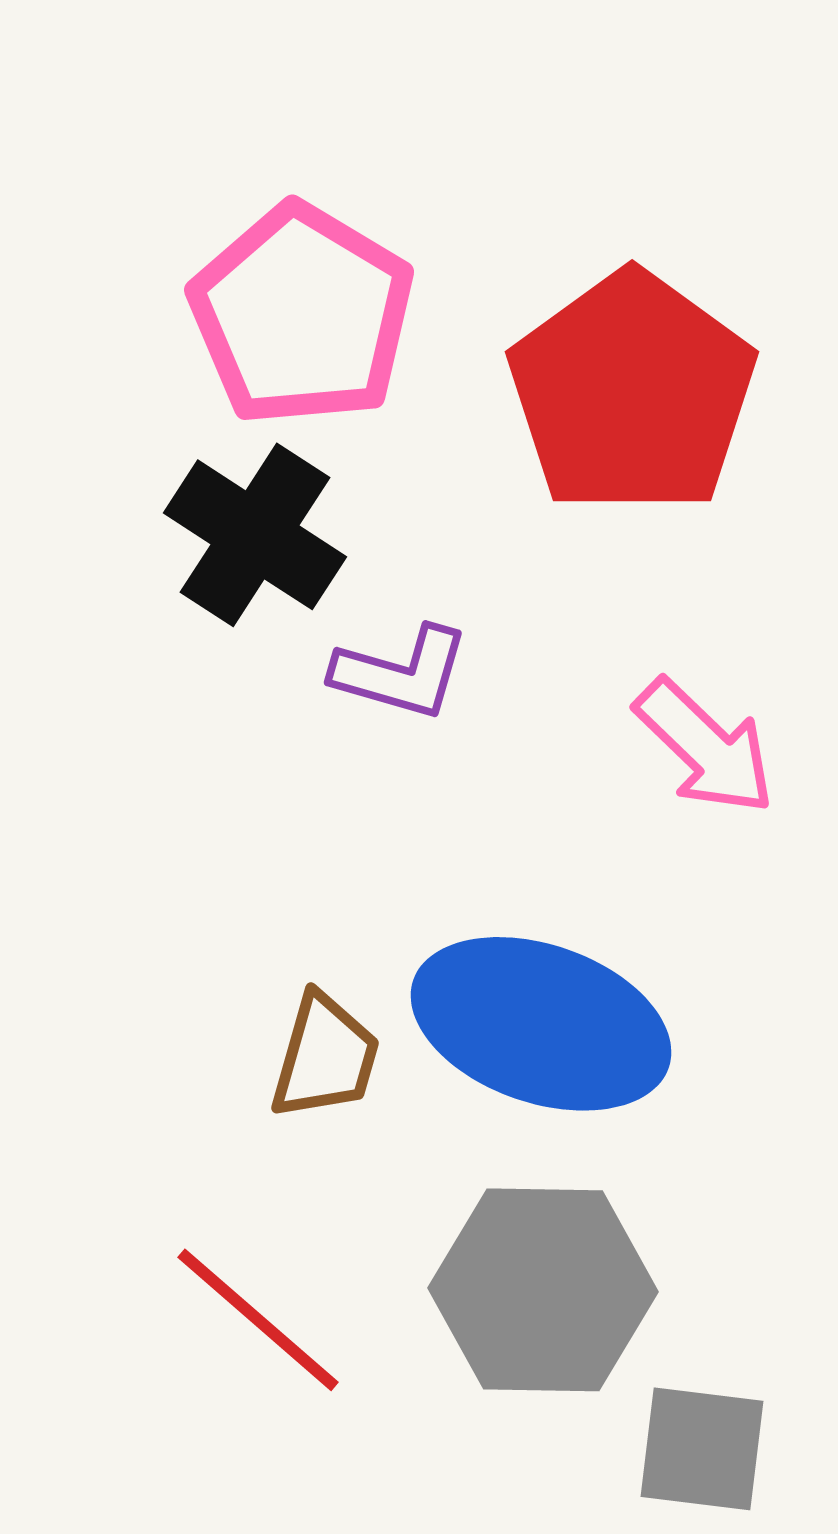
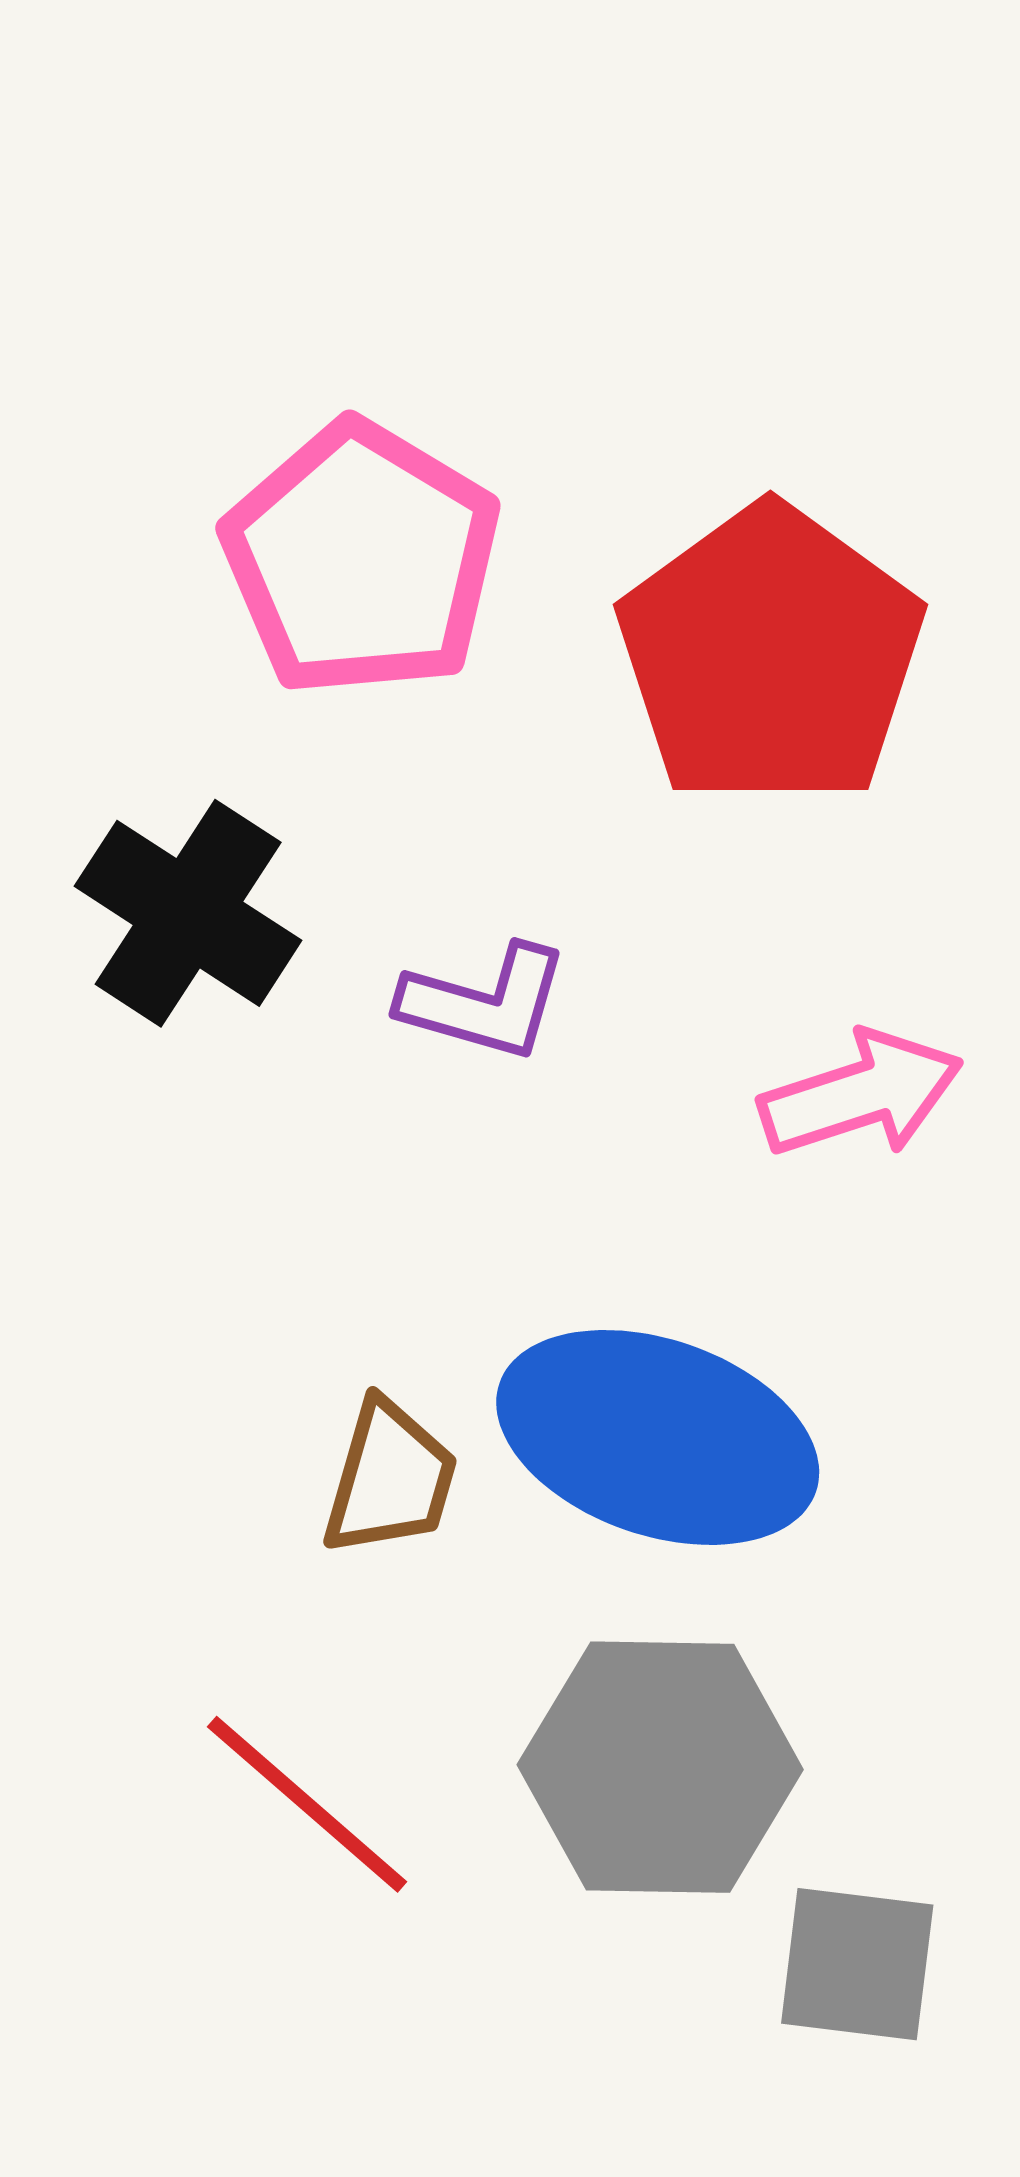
black cross: (255, 535) -> (188, 913), moved
pink arrow: (705, 747) -> (861, 1094), turned -62

